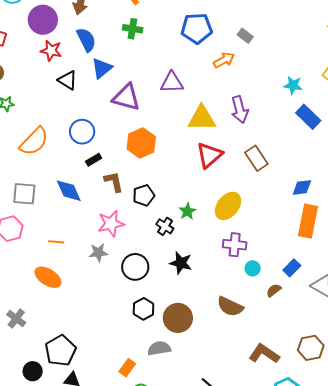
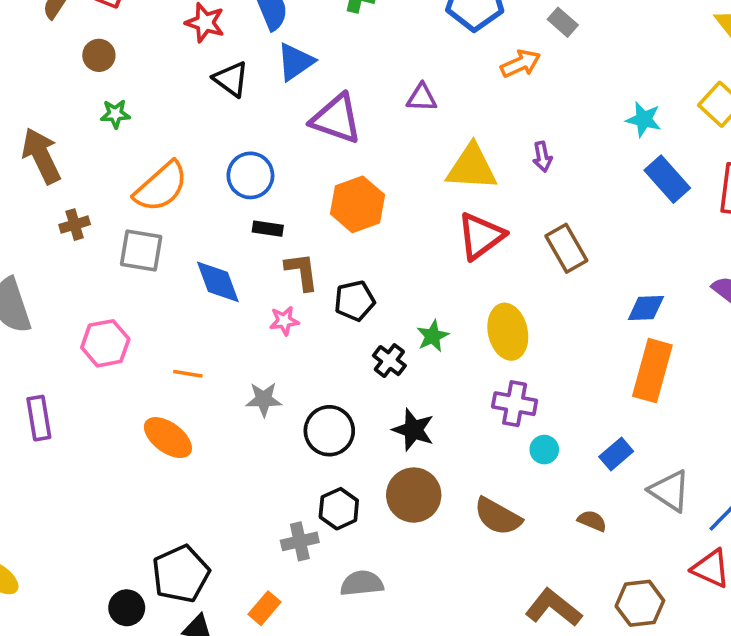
purple triangle: (172, 82) -> (422, 98), size x0.7
purple arrow: (240, 110) -> (542, 157), size x0.6
black rectangle: (94, 160) -> (268, 229), turned 35
gray square: (24, 194) -> (141, 251), moved
yellow ellipse: (228, 206) -> (508, 332), turned -56
pink star: (111, 224) -> (284, 321), moved, size x0.6
brown semicircle: (274, 290) -> (592, 521), moved, turned 56
brown circle: (178, 318) -> (414, 495), moved
gray cross: (16, 319) -> (300, 541), moved, turned 36
orange rectangle: (127, 368) -> (265, 608), moved

